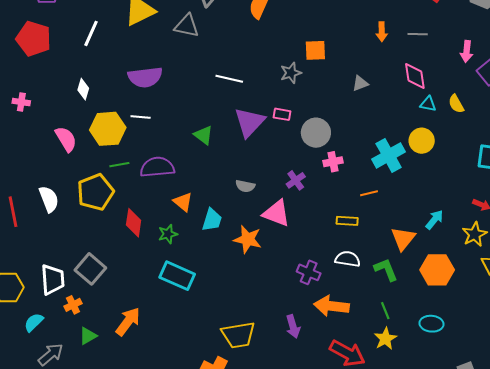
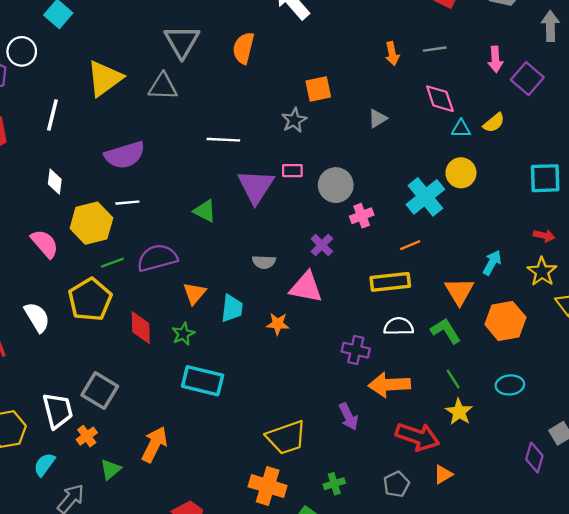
yellow semicircle: (456, 104) -> (494, 123), turned -90
orange triangle: (183, 202) -> (194, 293), turned 40
yellow rectangle: (347, 221) -> (390, 282), size x1.5
orange star: (248, 239) -> (278, 324), size x0.7

